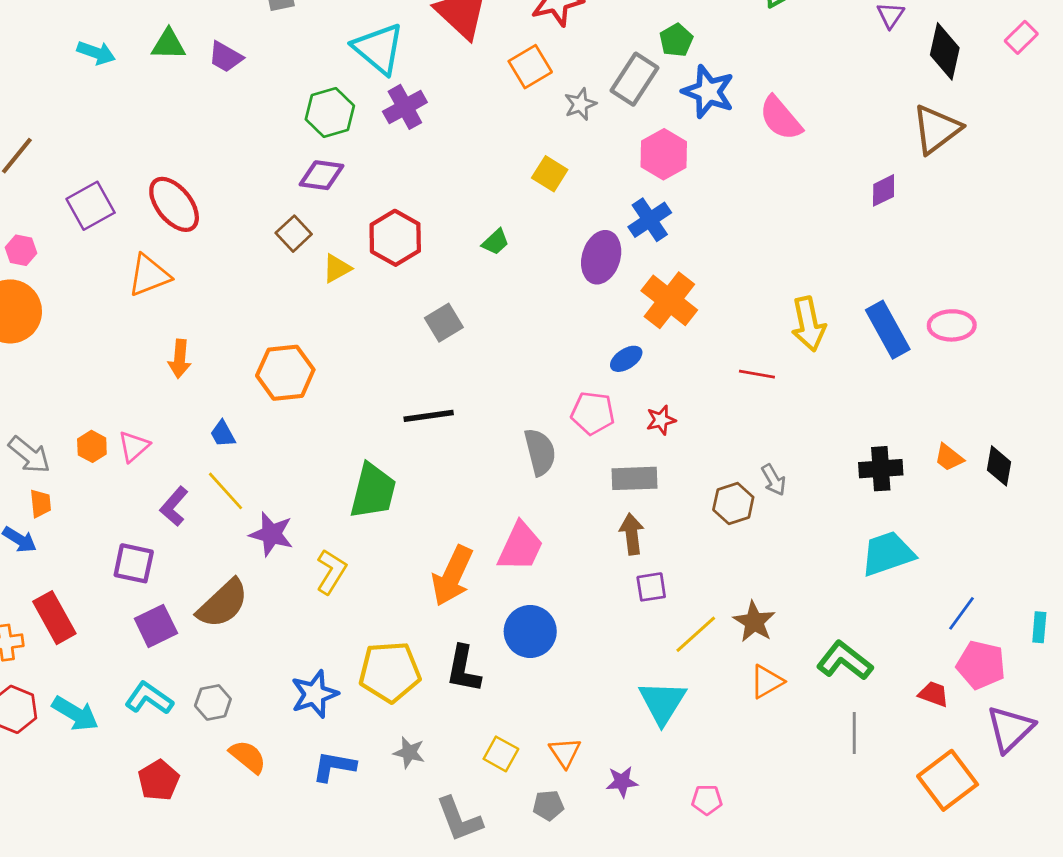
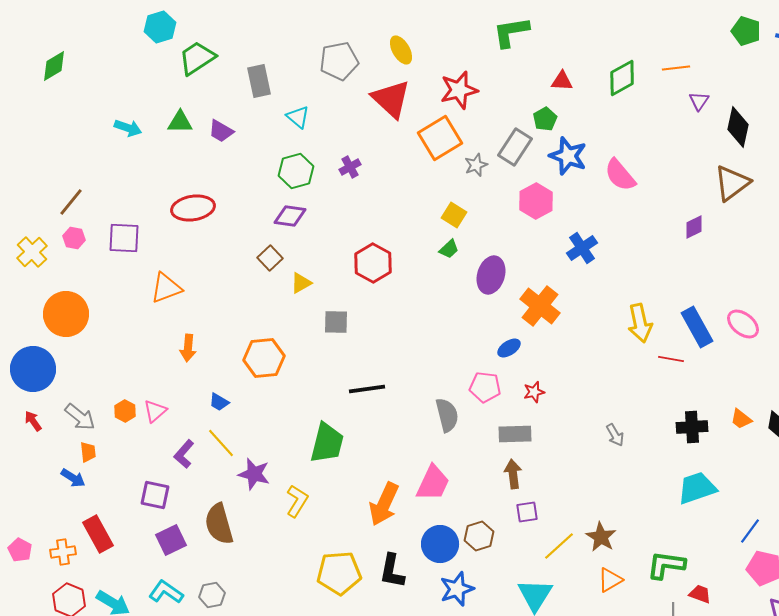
cyan triangle: (379, 49) -> (298, 117), moved, size x0.6
orange square: (530, 67) -> (440, 138), size x1.4
purple cross: (405, 107) -> (350, 167), size x0.7
red ellipse: (174, 204) -> (193, 208), moved, turned -60
purple square: (91, 206) -> (124, 238), turned 32
blue cross: (650, 220) -> (582, 248), moved
red hexagon: (395, 238) -> (373, 263), moved
green trapezoid: (495, 242) -> (449, 249), moved
pink hexagon: (21, 250) -> (74, 238), moved
gray square: (444, 323) -> (336, 322), moved, turned 32
pink ellipse: (952, 325) -> (743, 324), turned 40
red line: (757, 374) -> (671, 359), moved
blue trapezoid: (223, 434) -> (219, 402), turned -30
brown hexagon: (733, 503) -> (479, 536), moved
brown semicircle: (223, 604) -> (219, 524), turned 117
green L-shape: (845, 661) -> (666, 565), turned -30
blue star: (315, 694) -> (457, 589), moved
red trapezoid: (934, 694) -> (700, 594), moved

